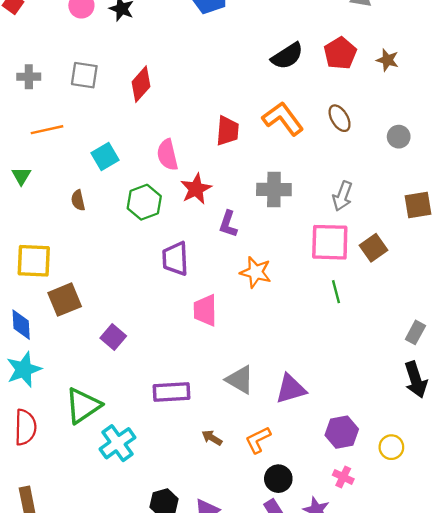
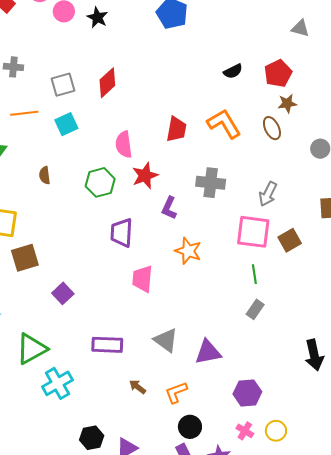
black semicircle: (287, 56) -> (233, 71), size x0.7
brown star: (388, 60) -> (287, 103), moved, turned -30
gray square: (84, 75) -> (63, 85), moved, turned -30
cyan square: (105, 156) -> (66, 124), moved
gray rectangle: (415, 332) -> (255, 309), moved
yellow circle: (391, 447) -> (276, 431), moved

